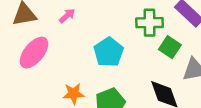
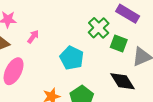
green cross: (150, 23) -> (99, 28), turned -30

